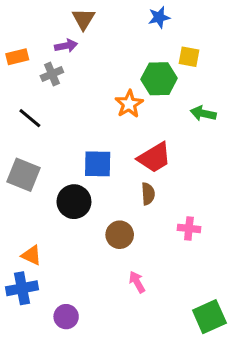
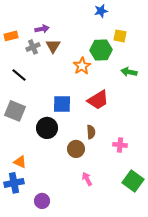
brown triangle: (83, 19) -> (53, 46), moved
brown semicircle: (148, 194) -> (91, 132), moved
green square: (209, 317) -> (133, 181), moved, turned -30

